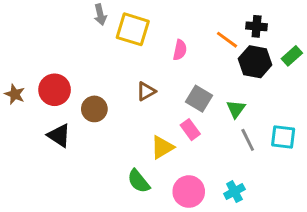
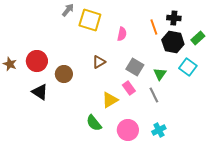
gray arrow: (100, 15) -> (68, 10), turned -128
orange line: (227, 40) -> (154, 27), turned 35
cyan square: (283, 137) -> (188, 67), moved, turned 30
gray line: (248, 140) -> (154, 95), moved

